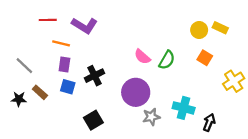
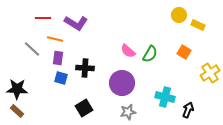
yellow circle: (199, 30) -> (179, 15), moved
gray line: (24, 66) -> (32, 49), moved
black cross: (95, 76) -> (85, 68), turned 30
brown rectangle: (40, 92) -> (17, 111), moved
black star: (19, 99) -> (17, 89), size x1.5
gray star: (151, 117) -> (128, 112), moved

